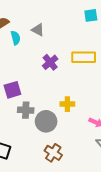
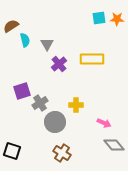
gray triangle: (38, 30) -> (47, 44), moved, turned 32
gray cross: (26, 110) -> (40, 103), moved, turned -35

